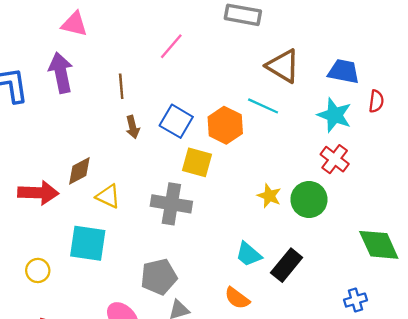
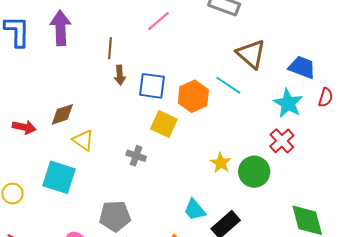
blue square: (176, 121) -> (152, 86), turned -32
brown arrow: (133, 127) -> (120, 75), moved
red arrow: (38, 193) -> (24, 127), size x0.7
gray cross: (171, 204) -> (136, 156), size x0.6

